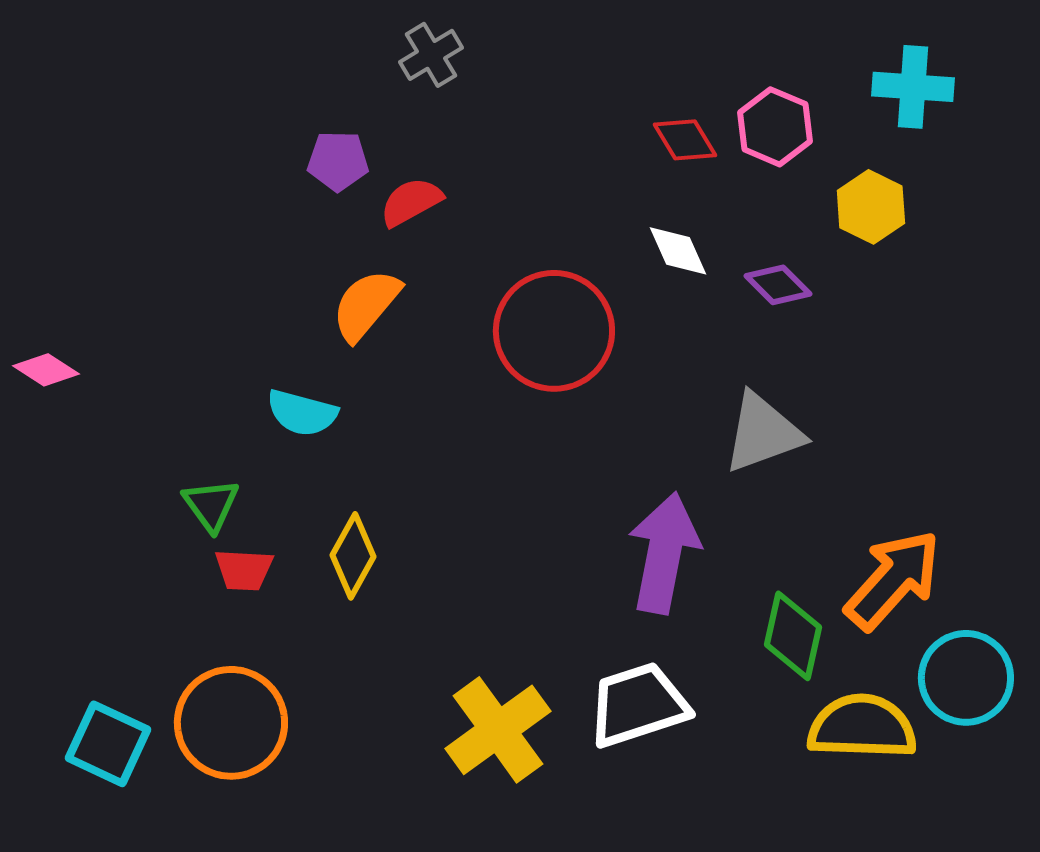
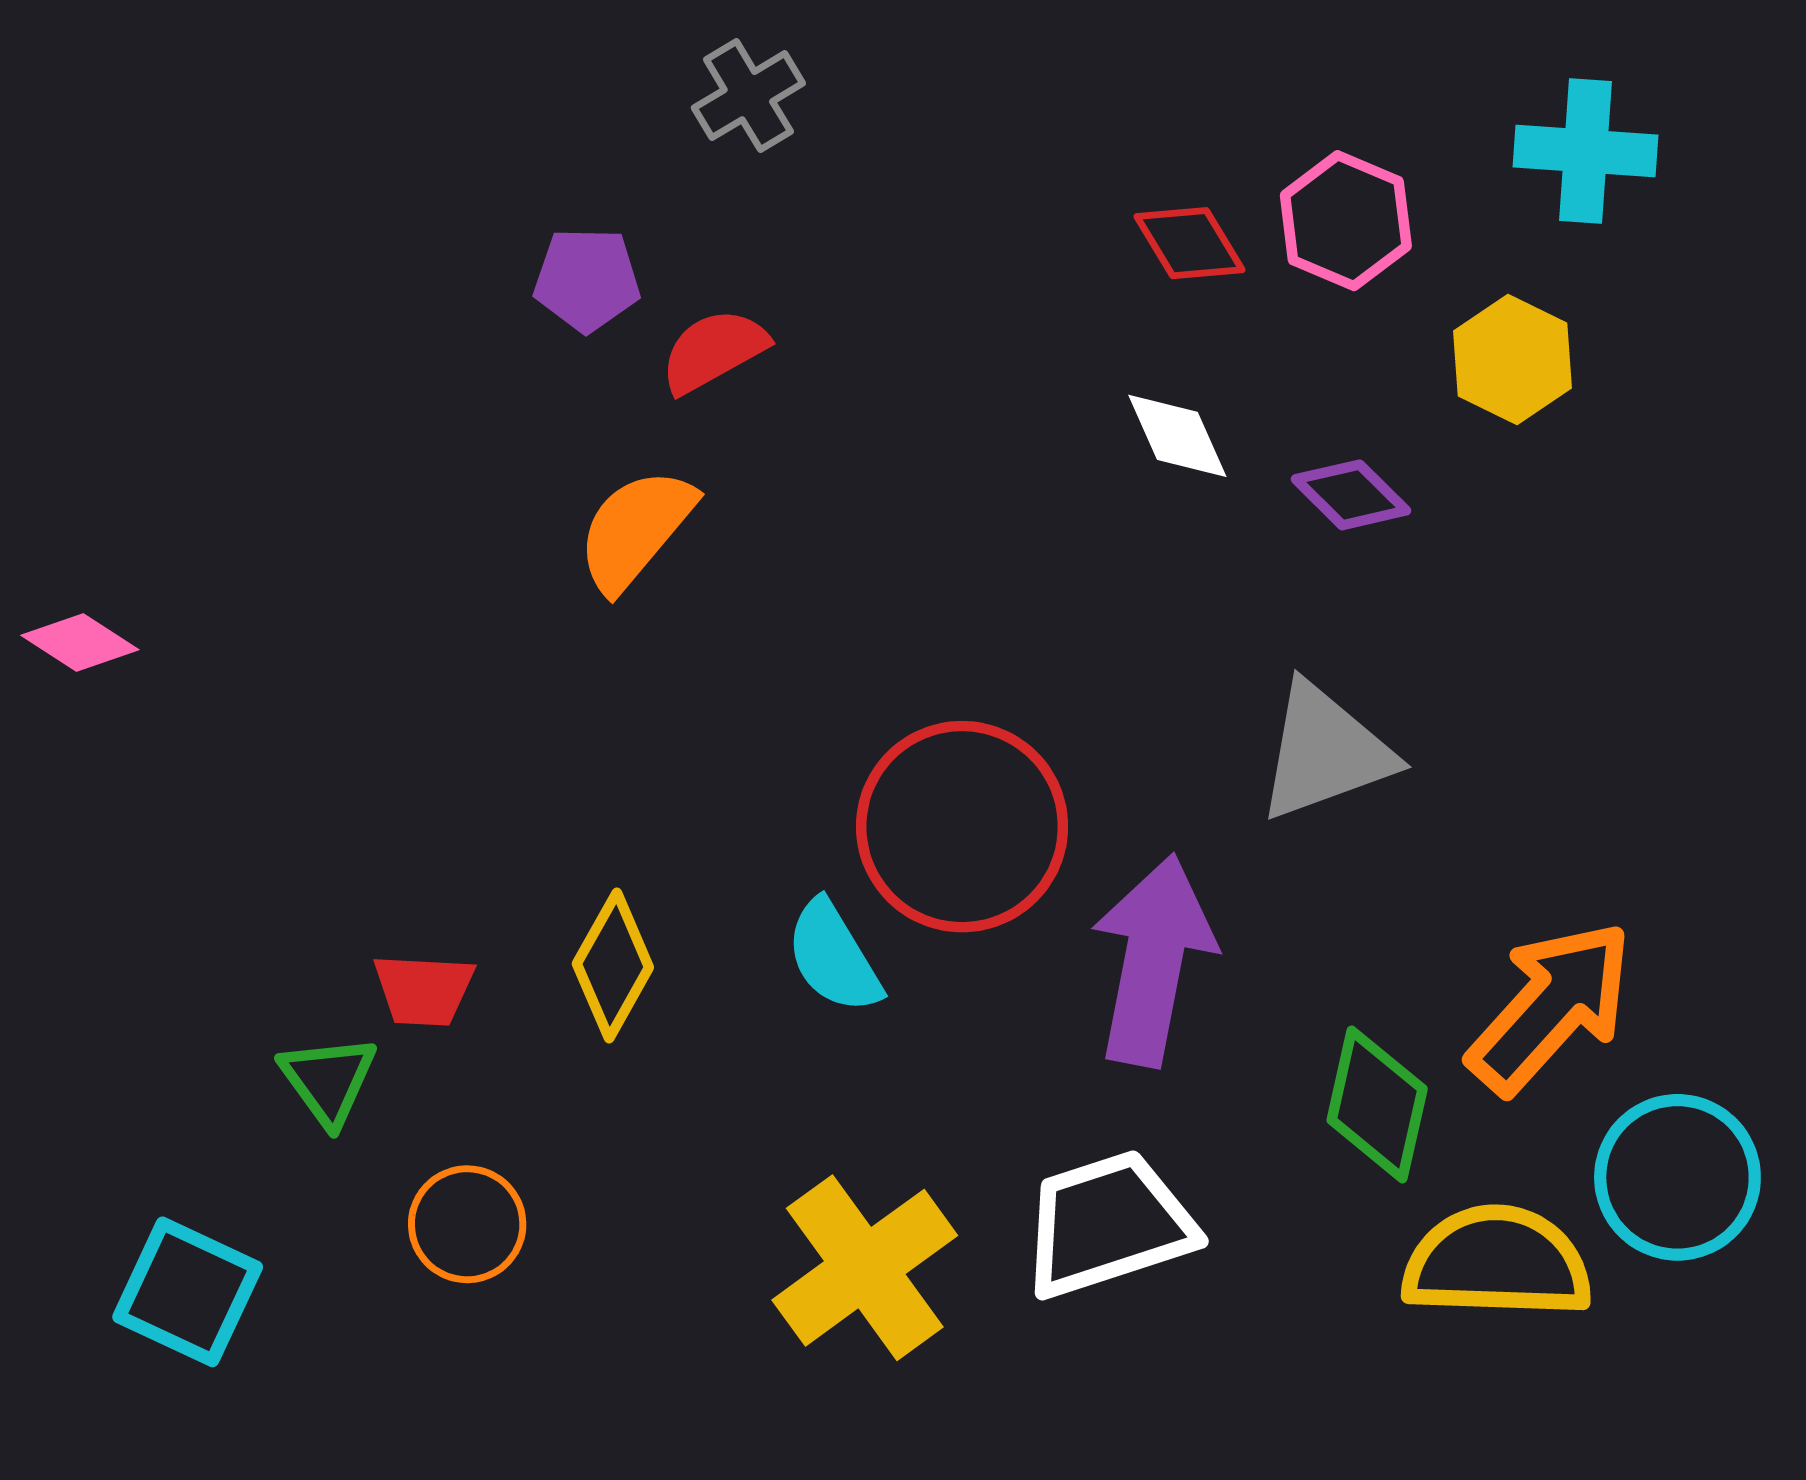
red circle: (554, 331) -> (962, 827), moved
cyan semicircle: (302, 413) -> (834, 957), moved, turned 44
green triangle: (211, 505) -> (328, 1080), moved
orange circle: (231, 723) -> (467, 1224), moved, size x0.6

